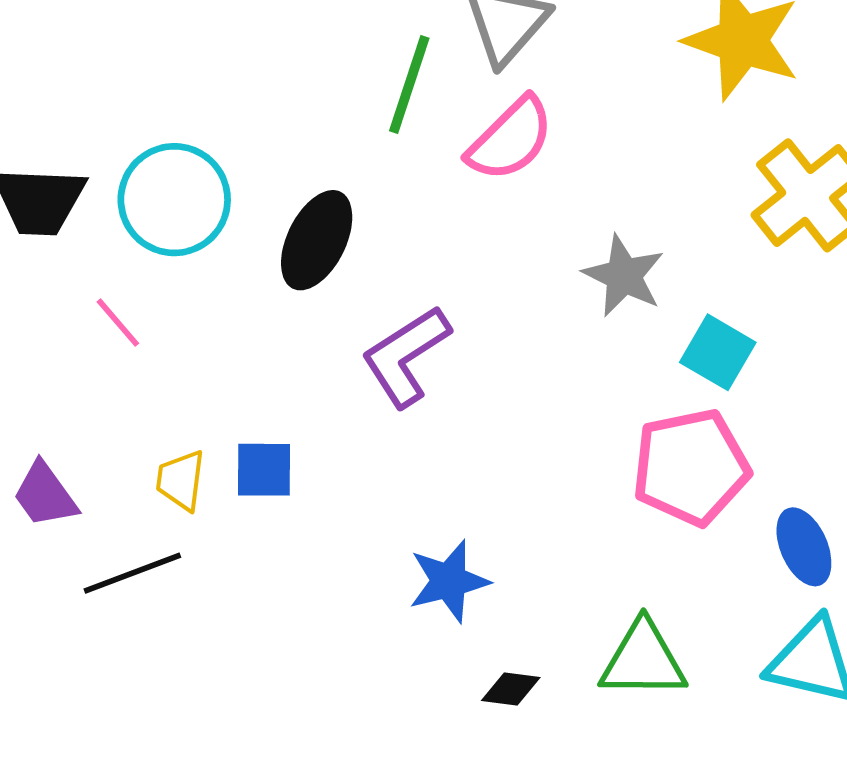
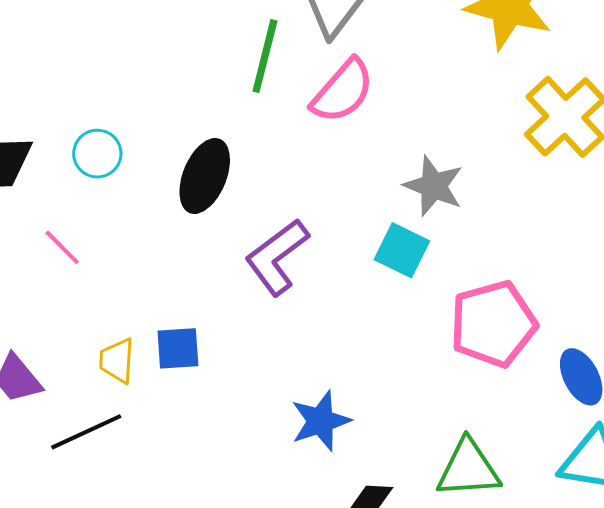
cyan circle: (174, 200) -> (97, 154), size x0.6
cyan square: (718, 352) -> (402, 250), moved

